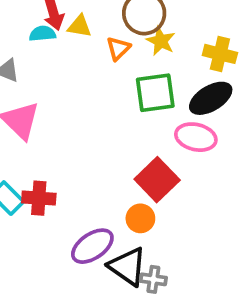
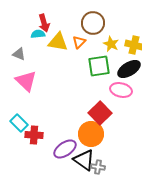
yellow triangle: (79, 26) -> (58, 42), moved, size x1.5
yellow star: (161, 41) -> (111, 44), moved
red cross: (39, 198) -> (34, 135), moved
orange circle: (140, 218) -> (91, 134), size x1.6

